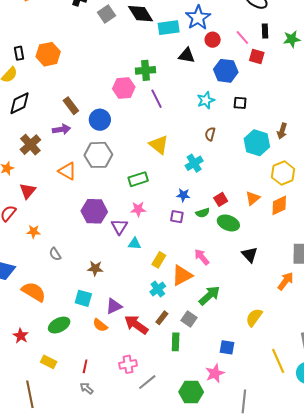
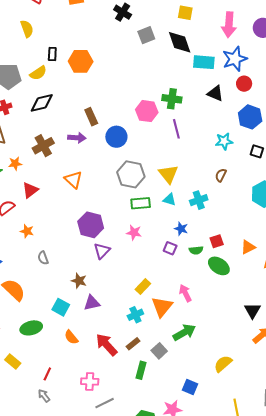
gray hexagon: (98, 155) -> (131, 174), moved
purple triangle: (119, 227) -> (102, 251), moved
cyan triangle: (135, 244) -> (169, 200), moved
black triangle: (250, 255) -> (252, 311), moved
orange triangle: (182, 275) -> (162, 307), turned -35
purple triangle: (114, 306) -> (92, 303), moved

